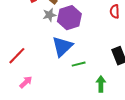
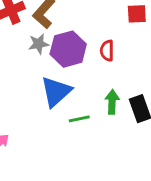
red semicircle: (115, 11) -> (107, 51), moved
green arrow: (101, 84) -> (112, 102), moved

